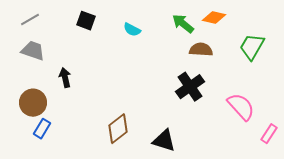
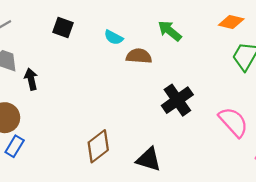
orange diamond: (214, 18) -> (231, 22), moved
brown semicircle: (201, 50) -> (139, 56), moved
black arrow: (65, 78) -> (31, 79), moved

